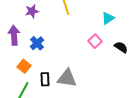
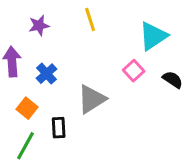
cyan triangle: (108, 18) -> (153, 36), size x1.5
gray triangle: (67, 78) -> (92, 99), moved, turned -40

